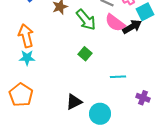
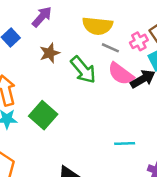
green square: (85, 54) -> (43, 115), moved, size x1.5

